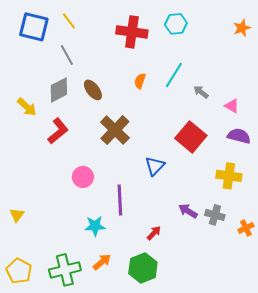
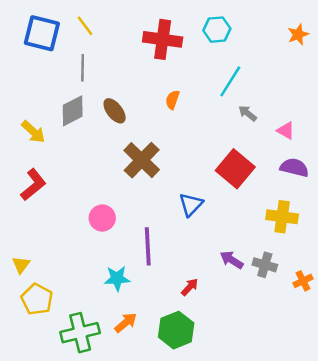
gray line: (67, 55) -> (83, 68), turned 30
cyan line: (174, 75) -> (230, 81), moved
red L-shape: (58, 131) -> (33, 185), moved
yellow pentagon: (19, 271) -> (37, 299), moved

